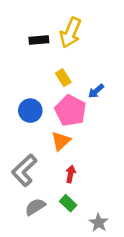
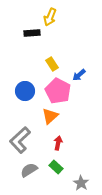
yellow arrow: (71, 33) -> (50, 17), moved, size x0.7

